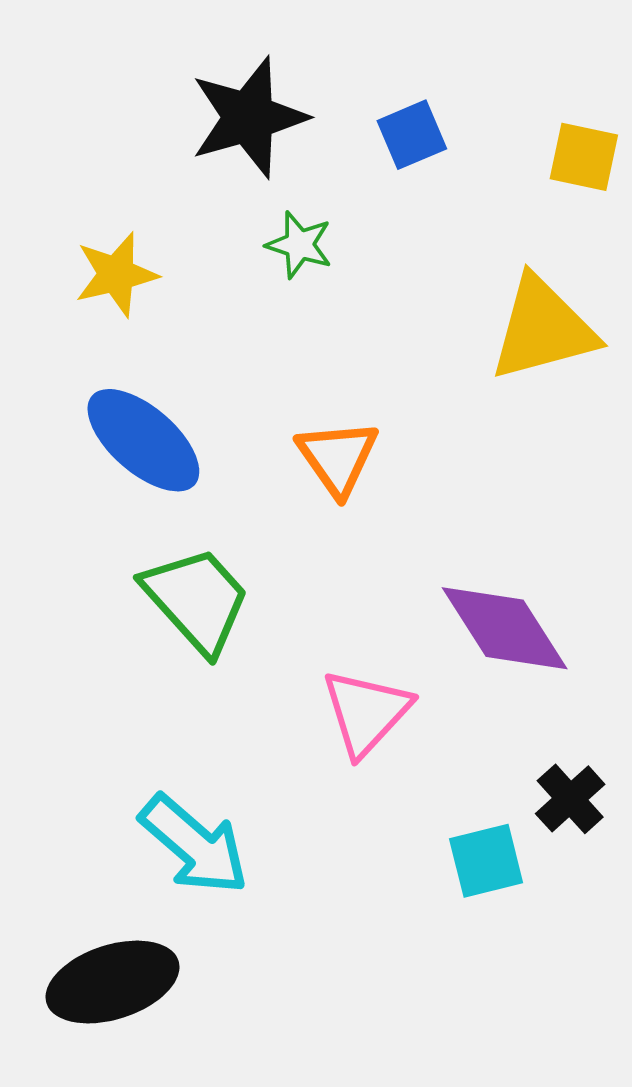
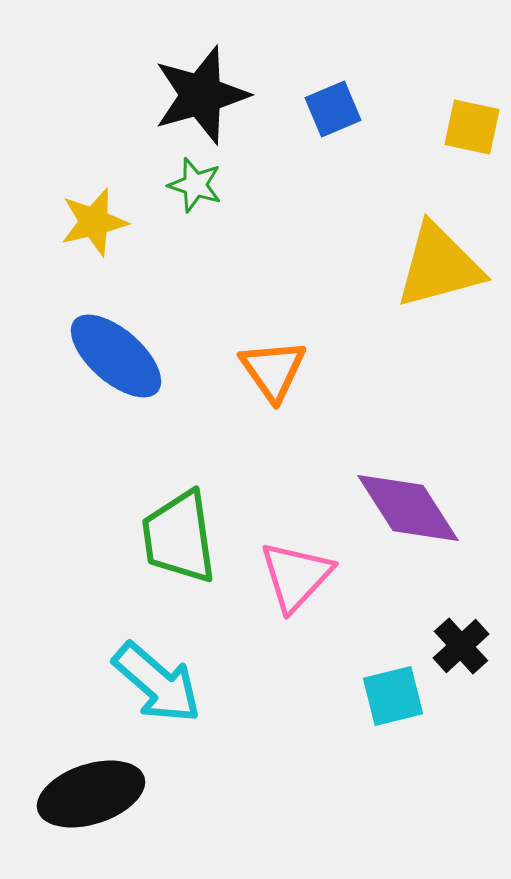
green star: (299, 245) -> (195, 185), moved
green trapezoid: (197, 600) -> (179, 537), moved, turned -146

